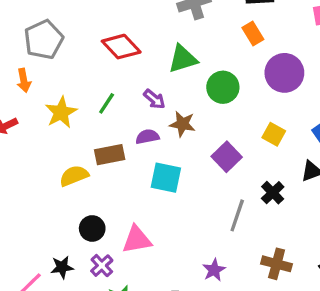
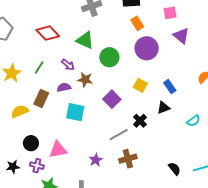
orange rectangle: (253, 34) -> (137, 23), moved
green triangle: (183, 59) -> (85, 40), turned 42
brown rectangle: (110, 155) -> (41, 98), turned -54
gray line: (237, 215) -> (119, 135), turned 42
brown cross: (277, 264) -> (128, 159), moved, turned -30
purple cross: (102, 266) -> (37, 166), turned -32
purple star: (214, 270) -> (96, 160), moved

